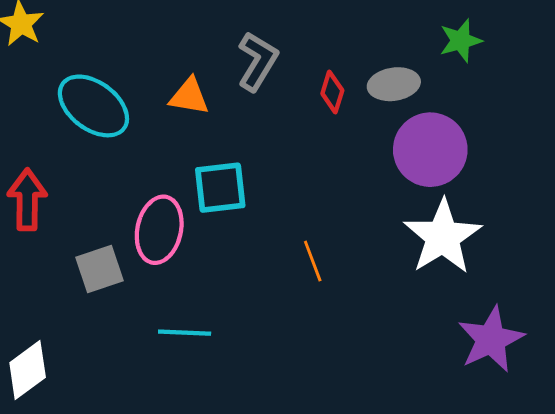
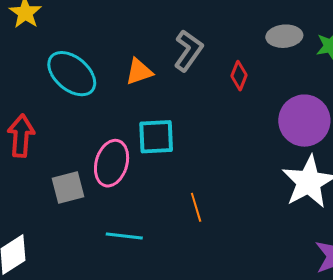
gray ellipse: (394, 84) -> (284, 36), moved
orange triangle: (189, 96) -> (139, 72), turned -32
orange line: (313, 261) -> (196, 207), moved

